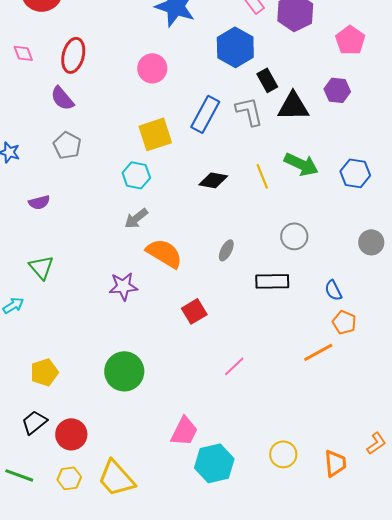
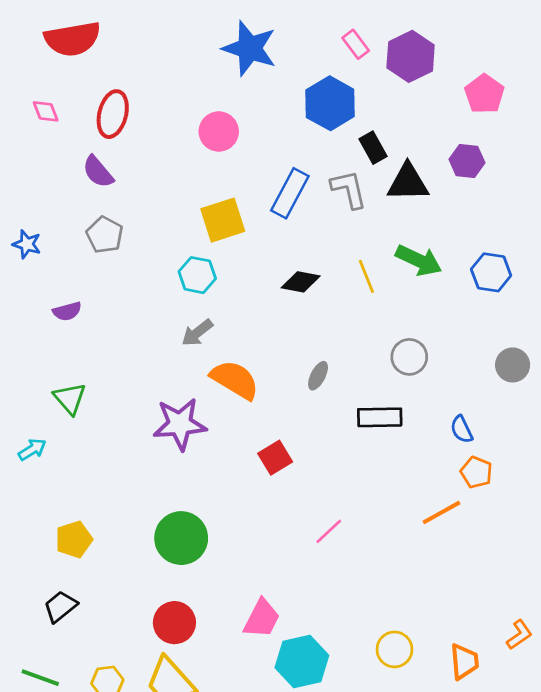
purple star: (123, 286) -> (180, 424), size x1.4
red circle: (71, 434) -> (174, 623), moved

